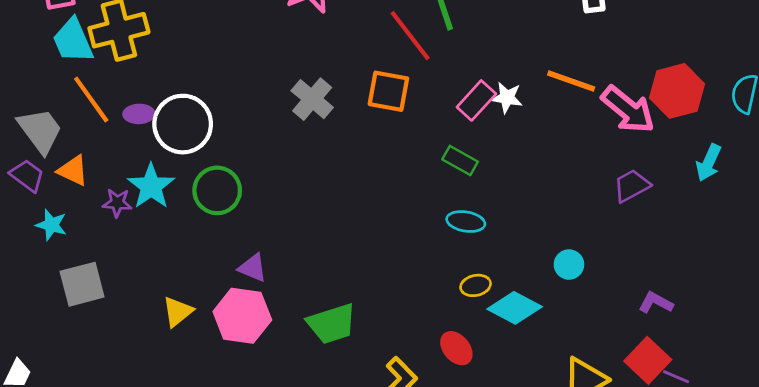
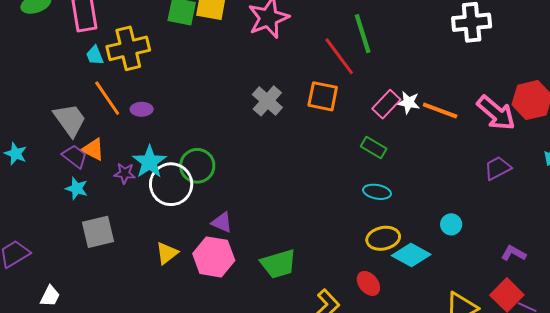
cyan trapezoid: (73, 41) -> (95, 55), size x0.6
orange line: (571, 81) -> (440, 110), moved
white circle: (183, 124) -> (171, 184), moved
purple trapezoid: (27, 176) -> (75, 156), moved
yellow ellipse: (476, 285) -> (383, 238), size x1.5

